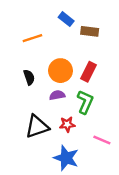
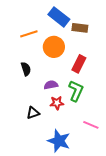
blue rectangle: (66, 19) -> (59, 17), size x1.5
orange circle: (60, 71) -> (54, 47), moved
red star: (67, 124) -> (57, 103), moved
black triangle: (37, 127) -> (33, 113), size x0.6

